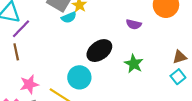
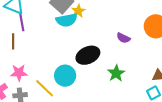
cyan semicircle: (69, 17) -> (67, 20), size x1.5
purple line: (21, 29) -> (22, 21), turned -66

